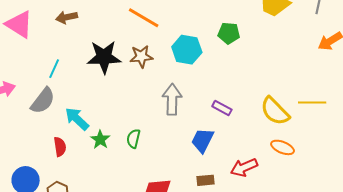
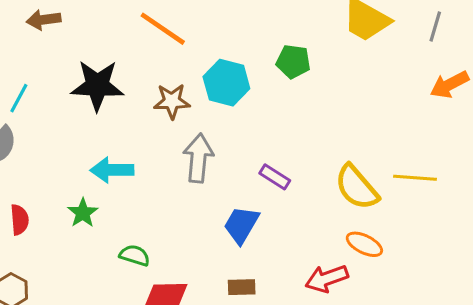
brown star: (141, 56) -> (172, 101), moved
cyan arrow: (77, 119) -> (112, 170), moved, turned -48
green semicircle: (134, 139) -> (135, 255), moved, turned 90
red arrow: (244, 167) -> (327, 279), moved

